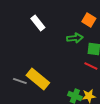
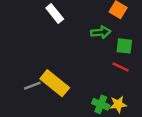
gray line: (20, 81) -> (32, 86), turned -40

